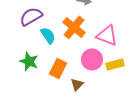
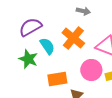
green star: (29, 61) -> (28, 59), moved
orange rectangle: (58, 68) -> (57, 79), turned 54

